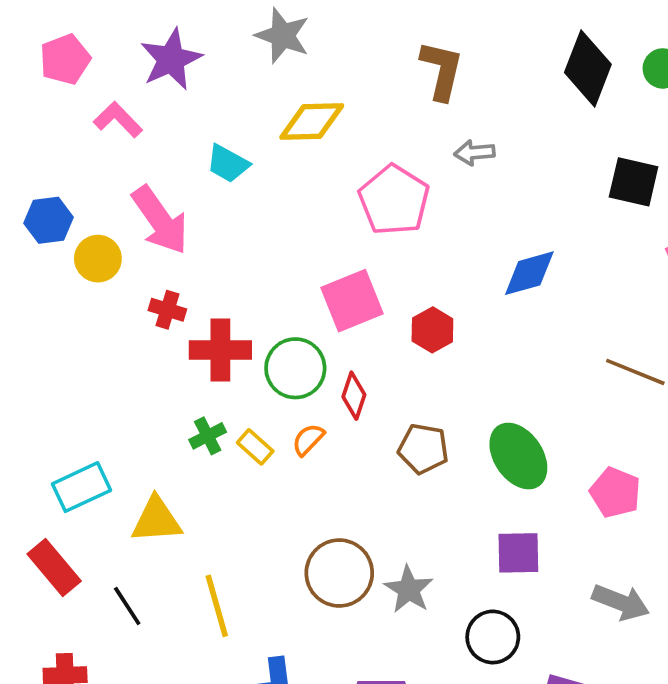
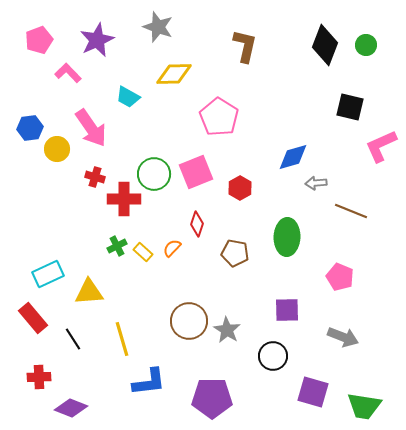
gray arrow: (475, 153) -> (316, 183), moved
green circle: (295, 368) -> (154, 174), moved
green ellipse: (518, 456) -> (287, 237), moved, turned 36

